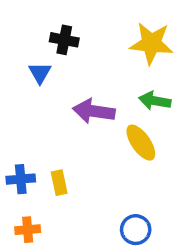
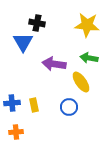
blue triangle: (40, 73) -> (23, 42), size x1.5
blue circle: (136, 230) -> (69, 107), moved

